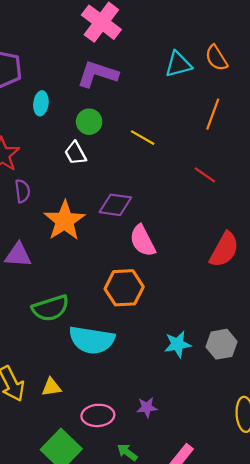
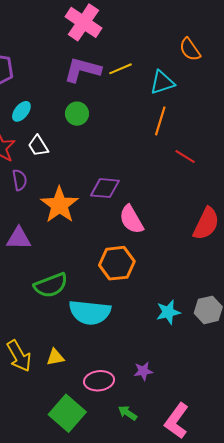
cyan triangle: (178, 64) -> (162, 83), moved
cyan ellipse: (41, 103) -> (21, 111), moved, turned 35
orange line: (213, 114) -> (160, 121), moved
yellow line: (143, 138) -> (121, 69), moved, turned -50
white trapezoid: (75, 153) -> (38, 146), moved

